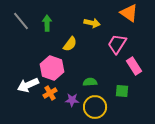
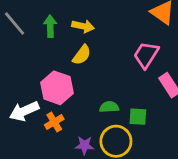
yellow arrow: (92, 23) -> (83, 26), moved
green square: (122, 91) -> (138, 117), moved
purple star: (72, 100) -> (84, 145), moved

